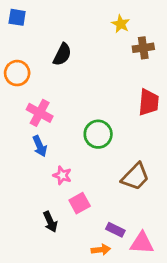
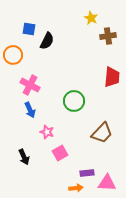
blue square: (17, 17) -> (29, 29), moved
black arrow: (50, 222) -> (24, 157), moved
purple rectangle: (115, 230) -> (87, 173), turned -32

